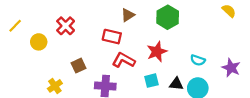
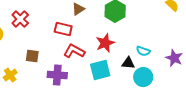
brown square: (78, 66) -> (32, 56), turned 32
cyan square: (152, 81) -> (100, 70), size x1.5
black triangle: (176, 84) -> (128, 63), moved

